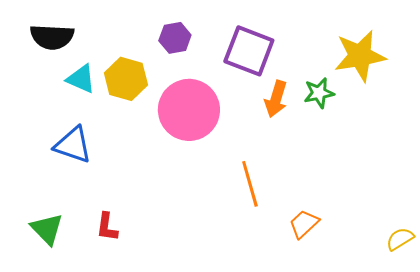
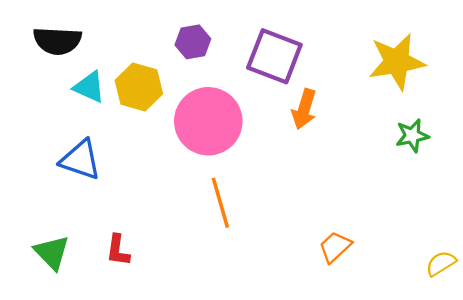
green star: (319, 93) -> (412, 136), moved
orange line: (250, 184) -> (220, 203), moved

